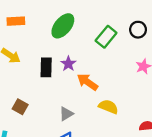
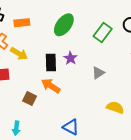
orange arrow: (87, 82) -> (51, 86), moved
yellow semicircle: (108, 107) -> (115, 107), moved
gray triangle: (66, 114) -> (98, 73), moved

